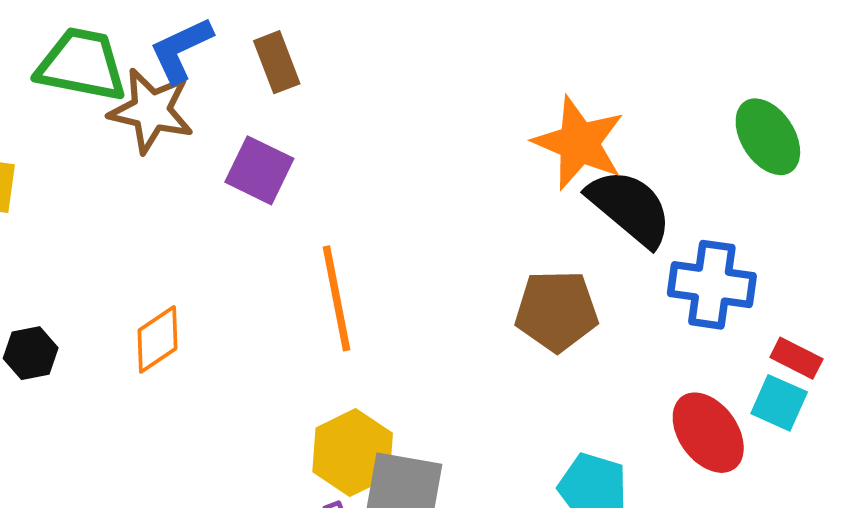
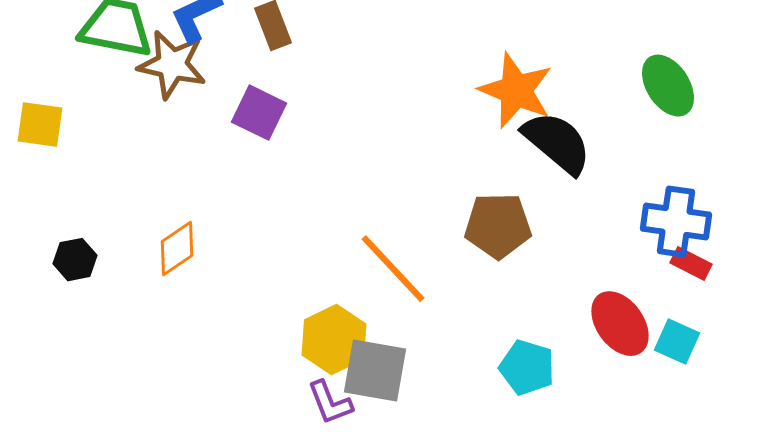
blue cross: (712, 285) -> (676, 222), moved
orange line: (336, 298) -> (393, 269), moved, turned -32
cyan square: (779, 403) -> (677, 342), moved

